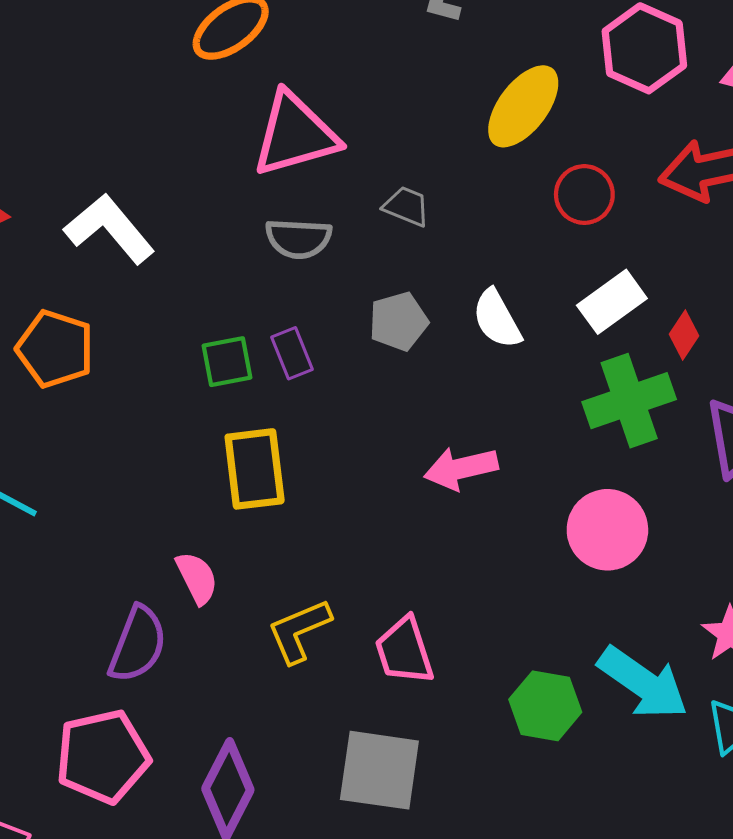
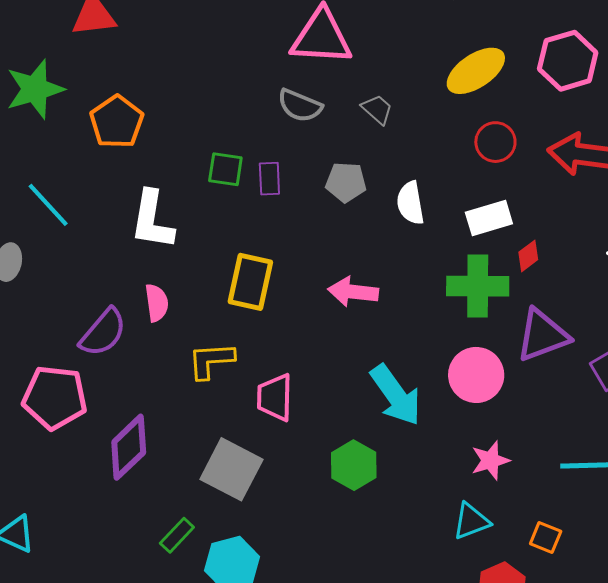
white L-shape: (109, 229) -> (152, 220), moved, turned -150
yellow rectangle: (255, 469) -> (250, 282), moved
pink circle: (607, 530) -> (476, 375), moved
cyan arrow: (643, 683) -> (396, 395), moved

